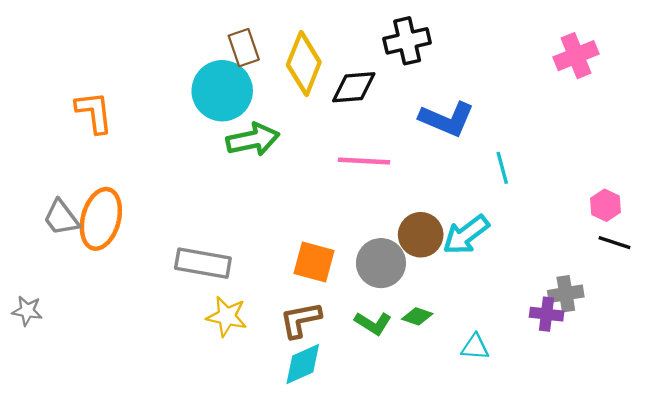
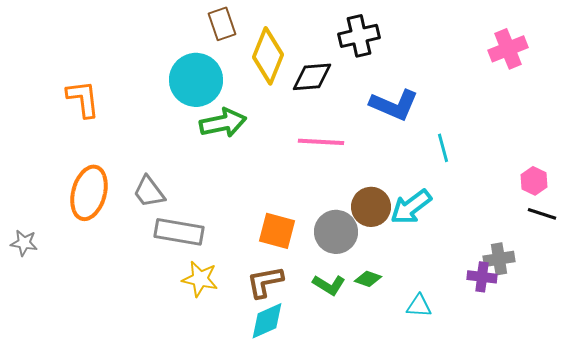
brown rectangle: (244, 48) -> (222, 24), moved
gray trapezoid: (61, 218) -> (149, 192), moved
gray star: (27, 311) -> (24, 243), moved

